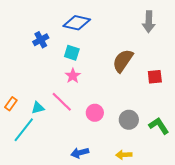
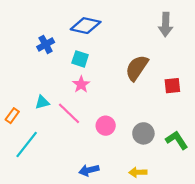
cyan triangle: (38, 108) -> (42, 102), moved

